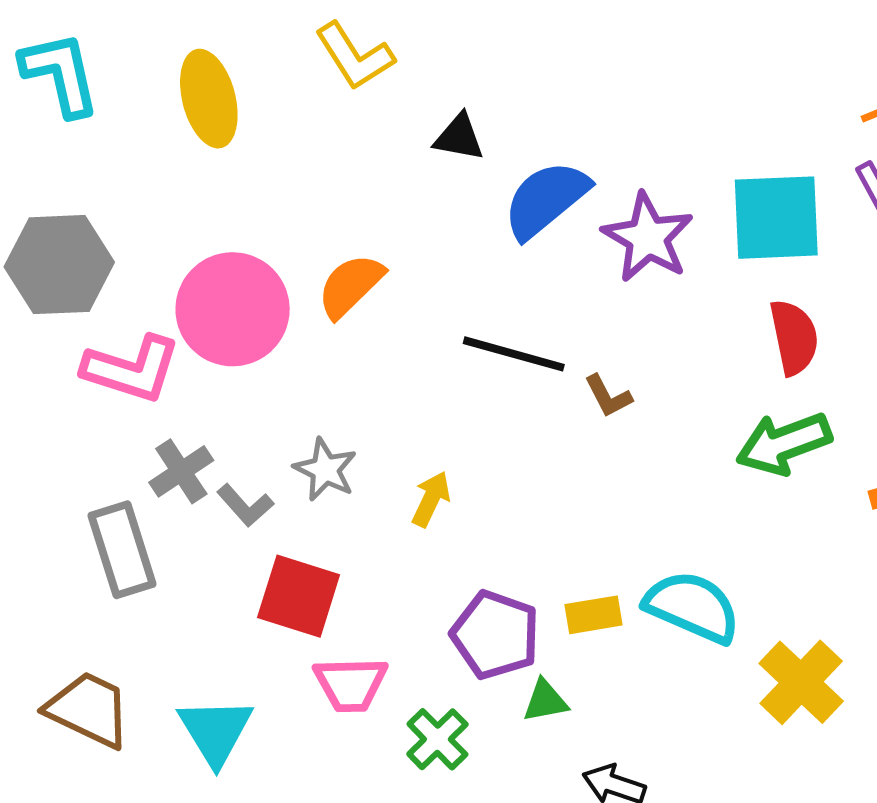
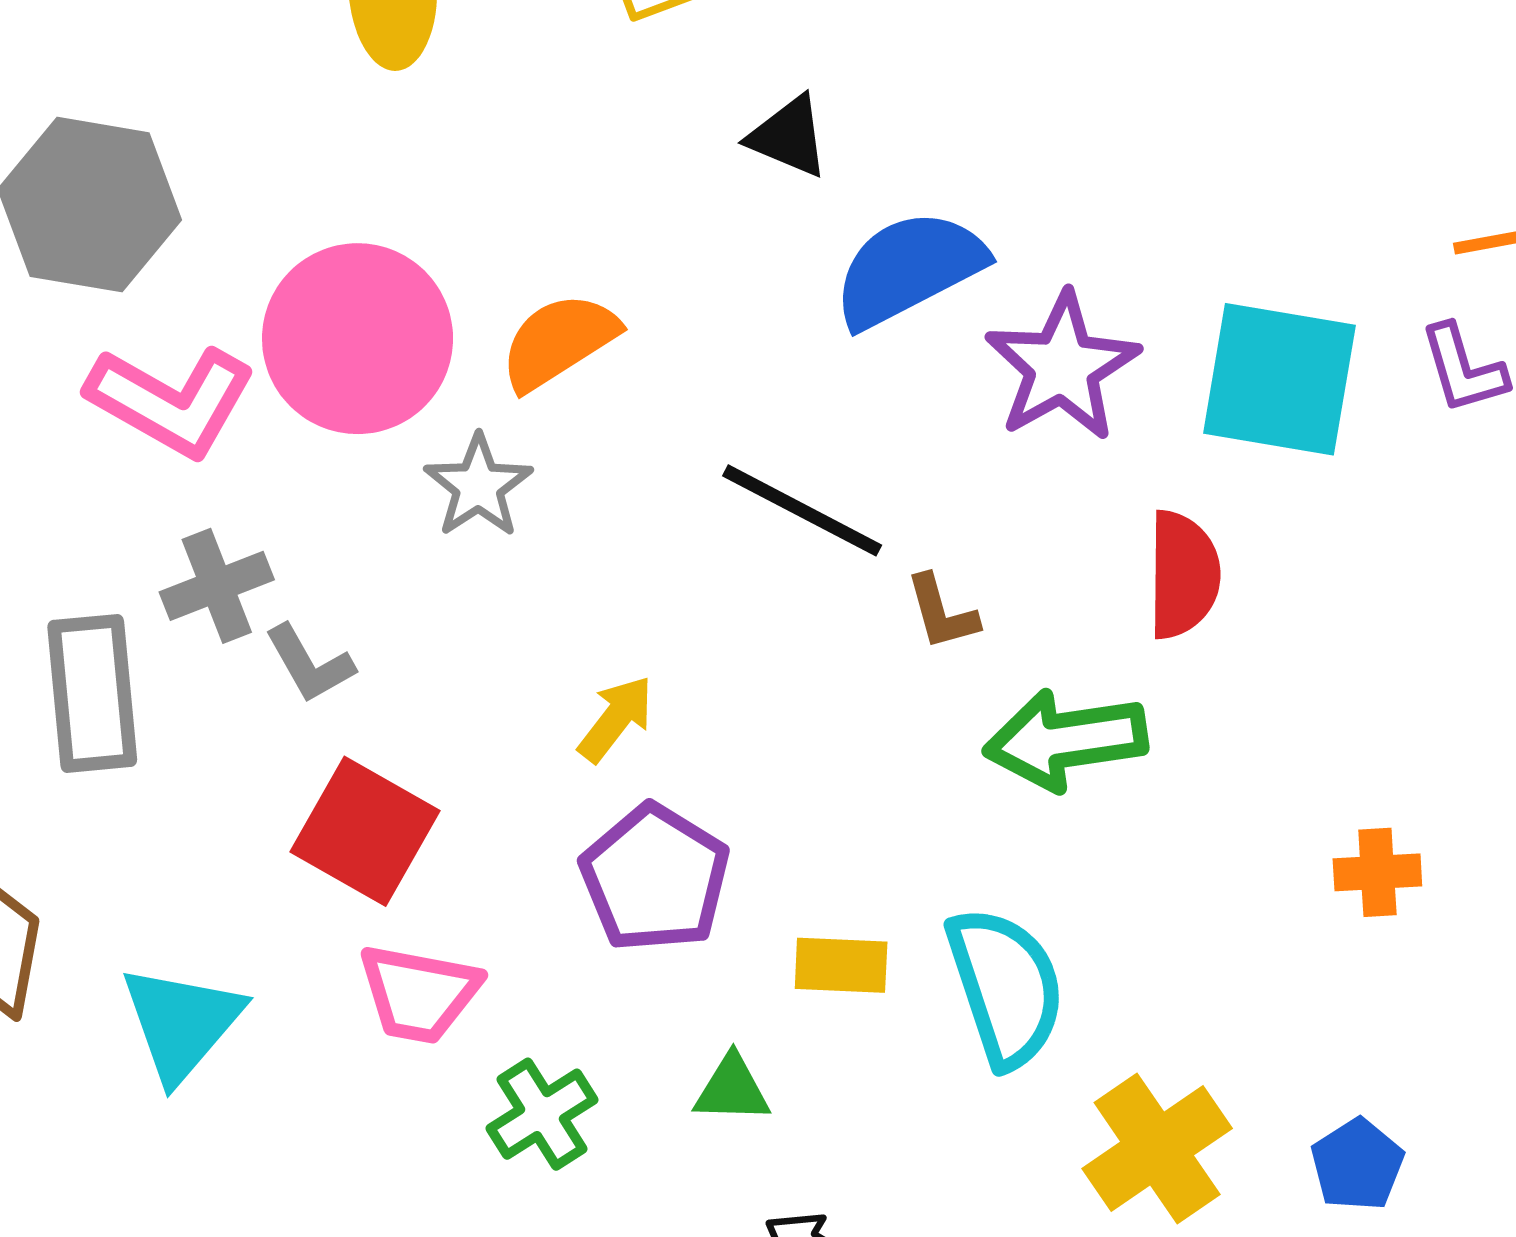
red semicircle: (794, 337) -> (1183, 575), moved
green arrow: (784, 443) -> (1066, 740), moved
gray star: (325, 470) -> (478, 486), moved
cyan semicircle: (692, 607) -> (1006, 987), turned 36
purple pentagon: (495, 635) -> (655, 878), moved

